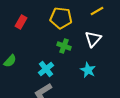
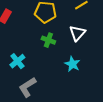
cyan cross: (46, 69) -> (17, 61), moved

